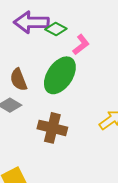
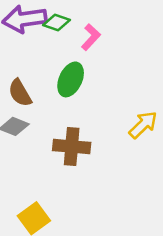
green ellipse: (60, 75) -> (71, 79), size x0.7

